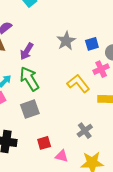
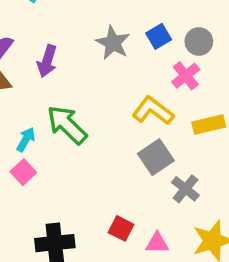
purple arrow: (27, 51) -> (47, 61), moved
gray square: (30, 109) -> (156, 157), moved
red square: (44, 143) -> (121, 228), turned -32

